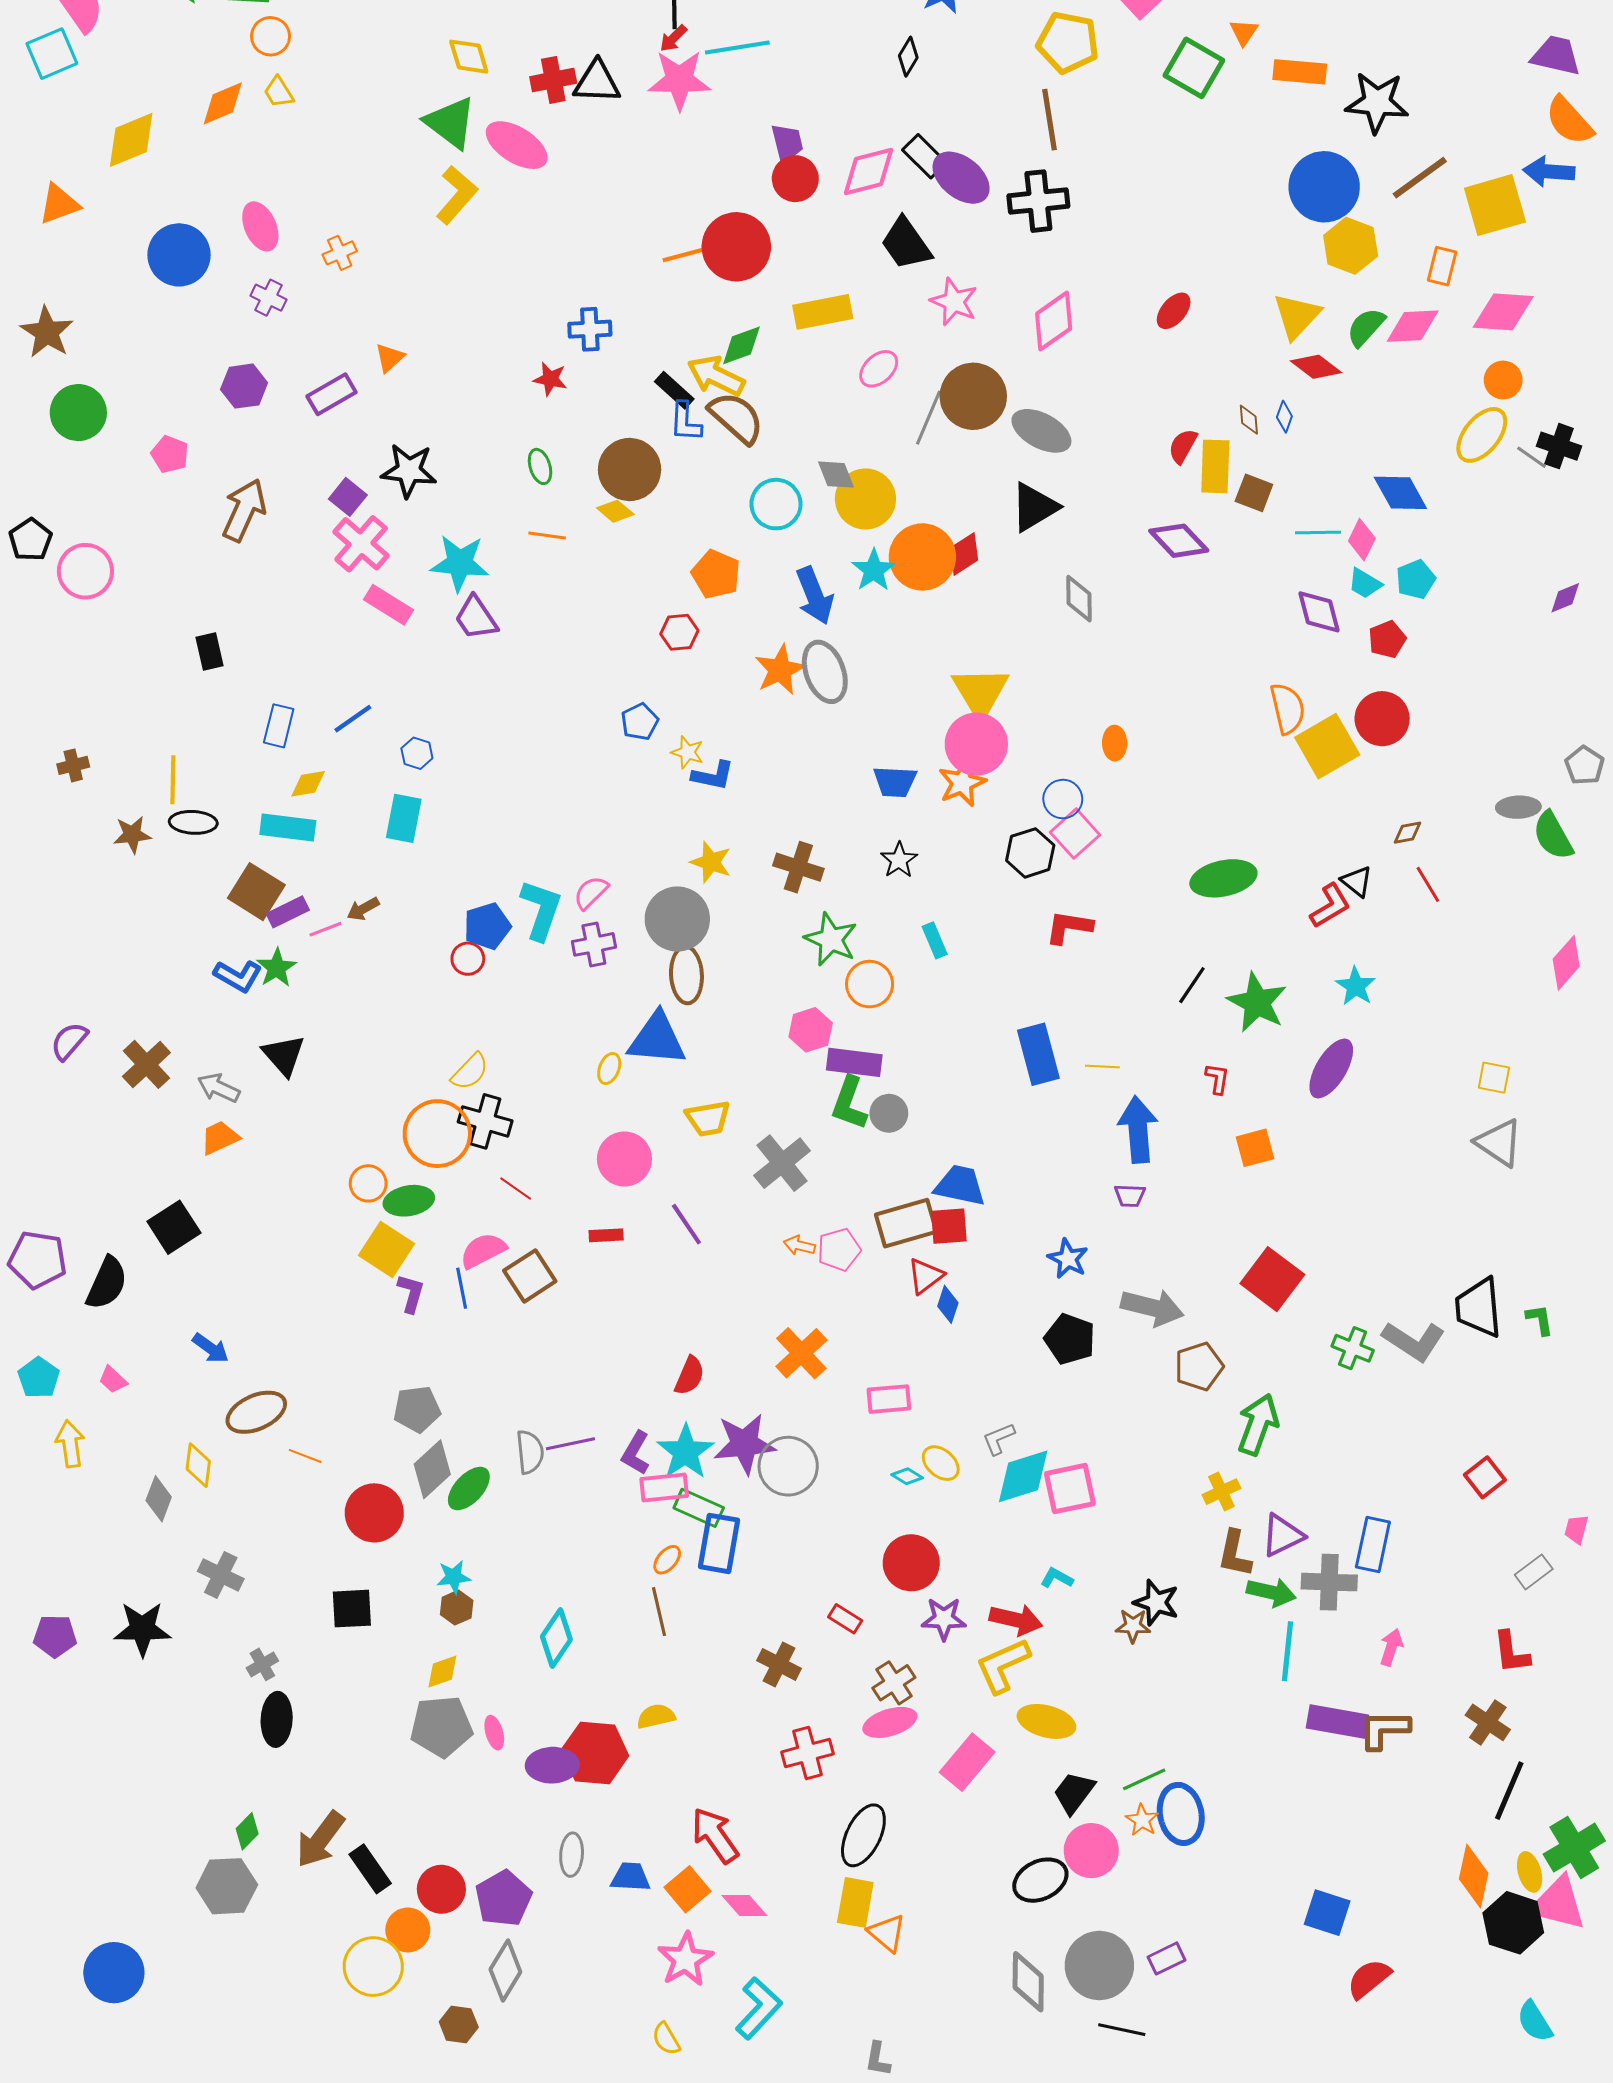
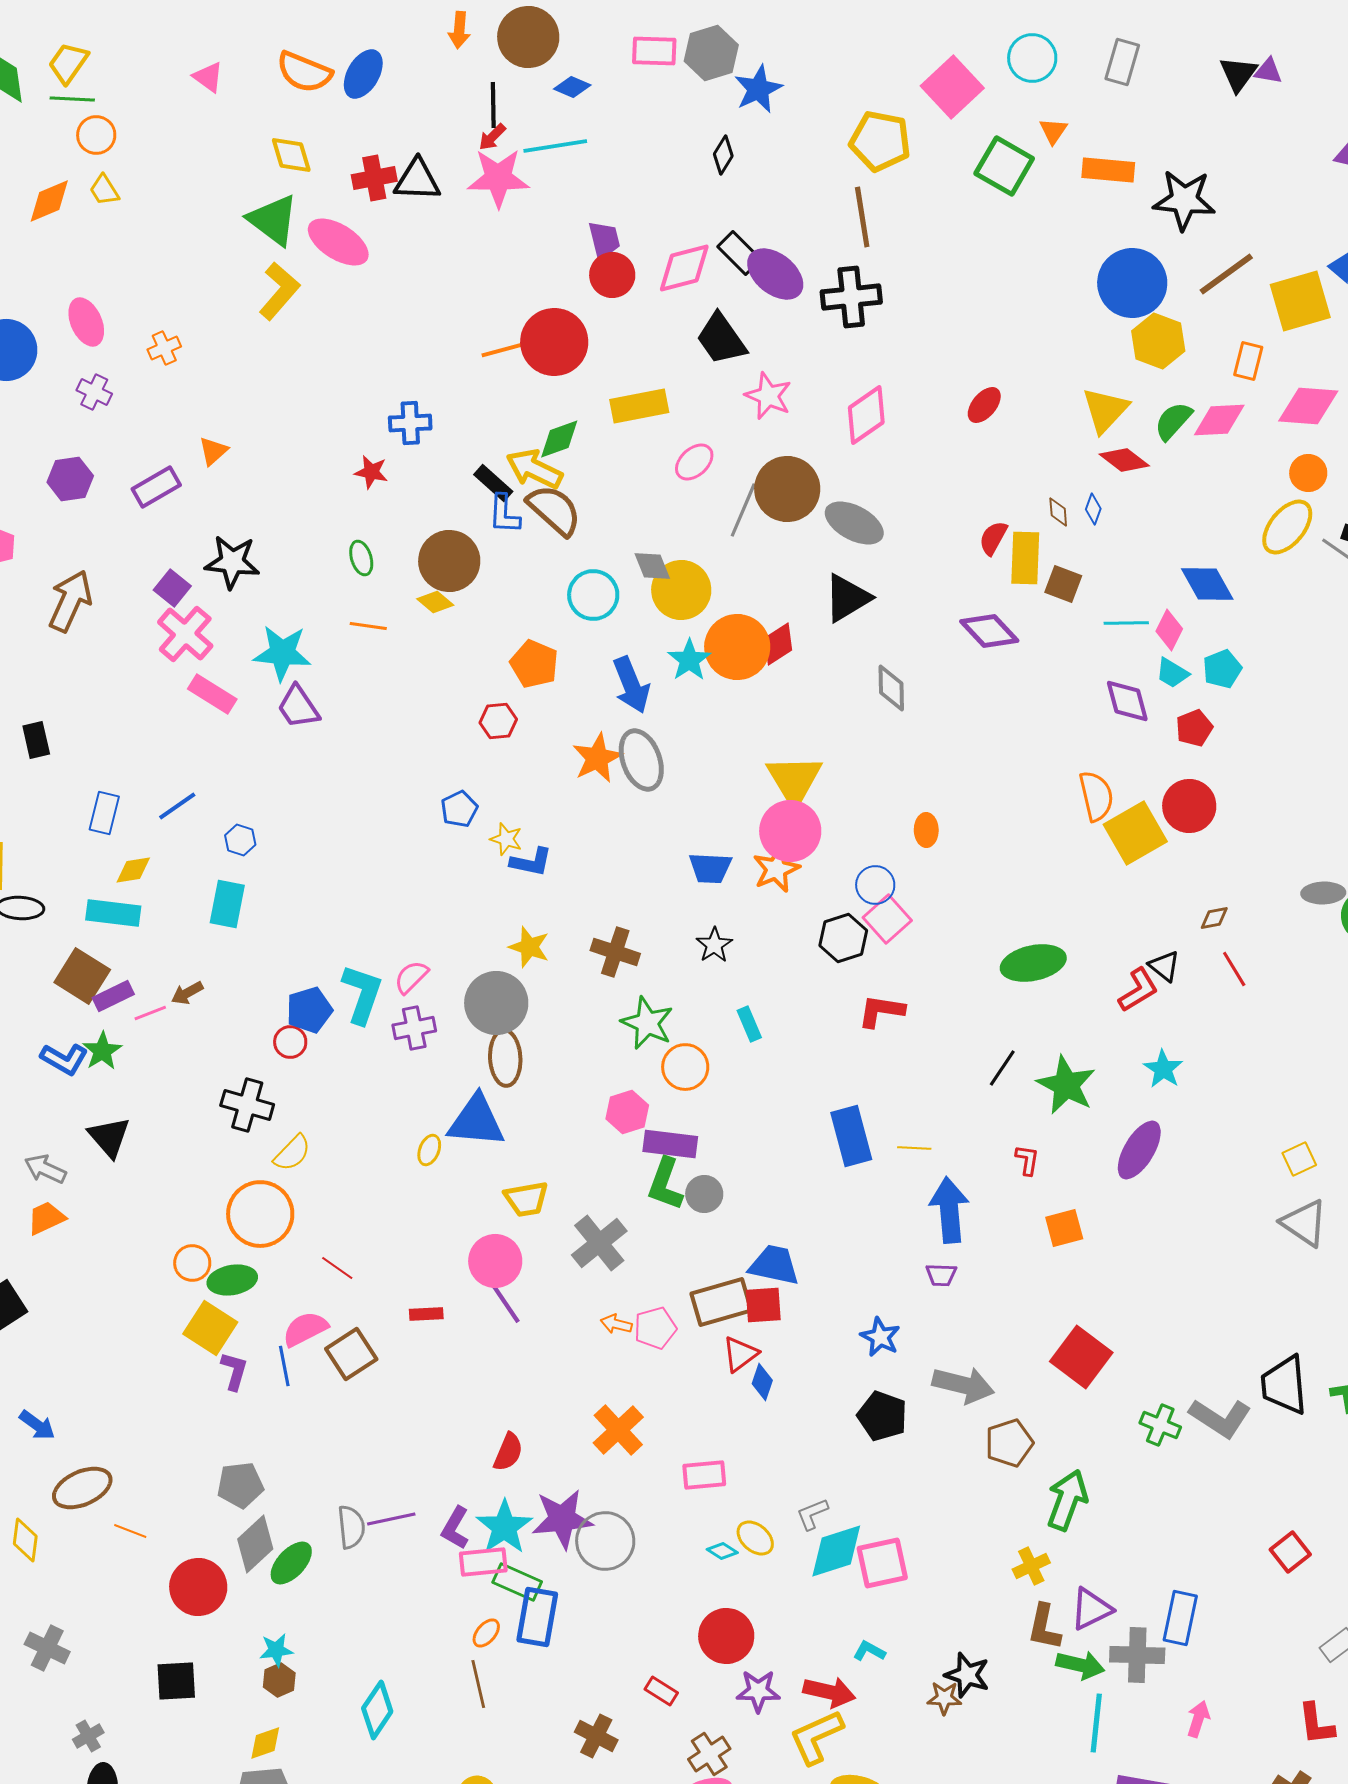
yellow square: (1494, 1078) -> (1299, 1159), turned -36
black cross: (485, 1121) -> (247, 1105), moved
pink circle: (624, 1159) -> (495, 1261), moved

